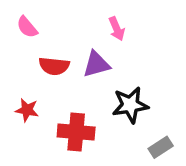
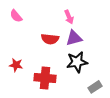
purple triangle: (96, 64) -> (74, 38), moved
red semicircle: (54, 66) -> (50, 39), moved

